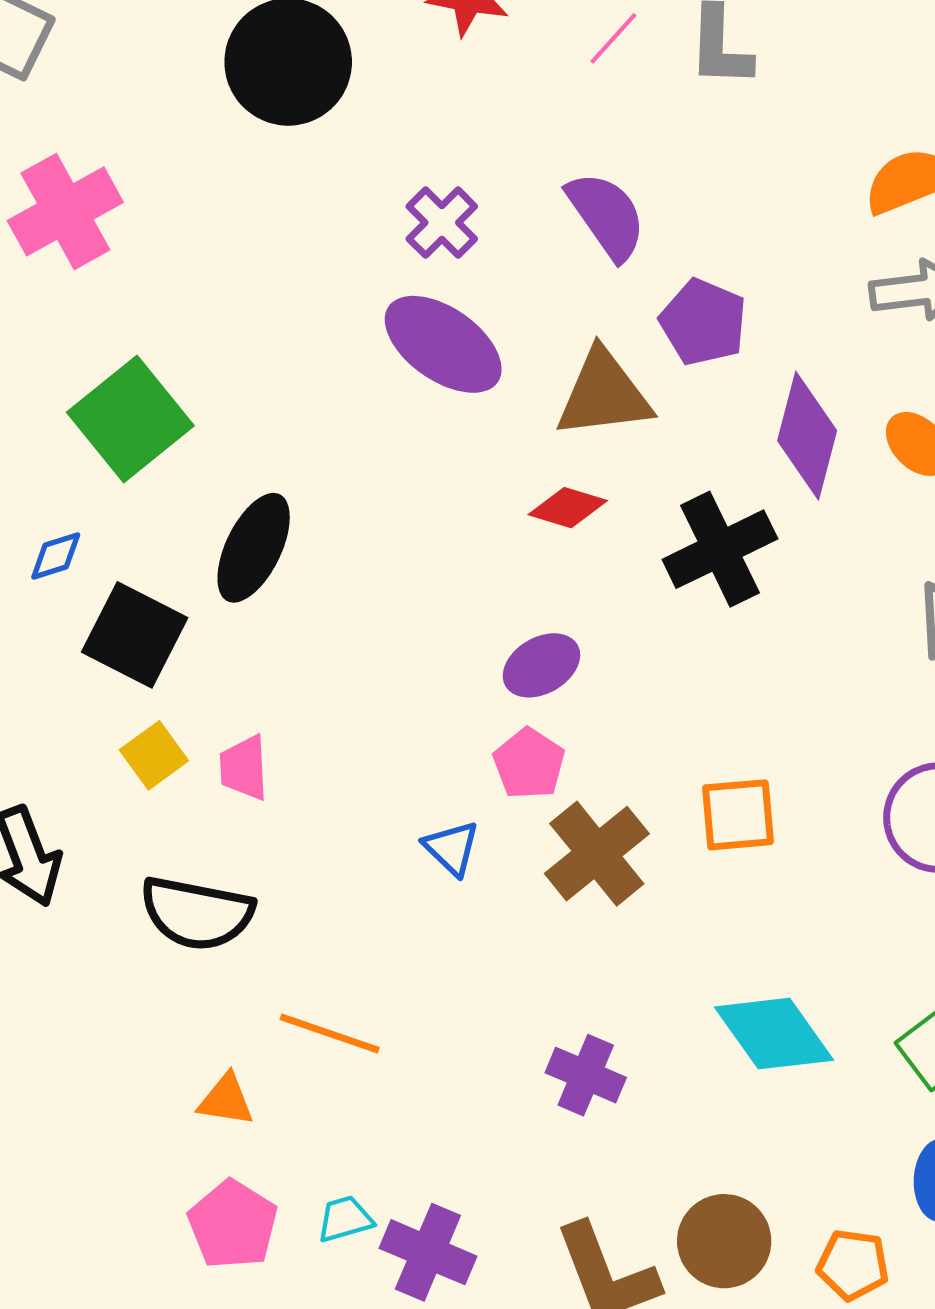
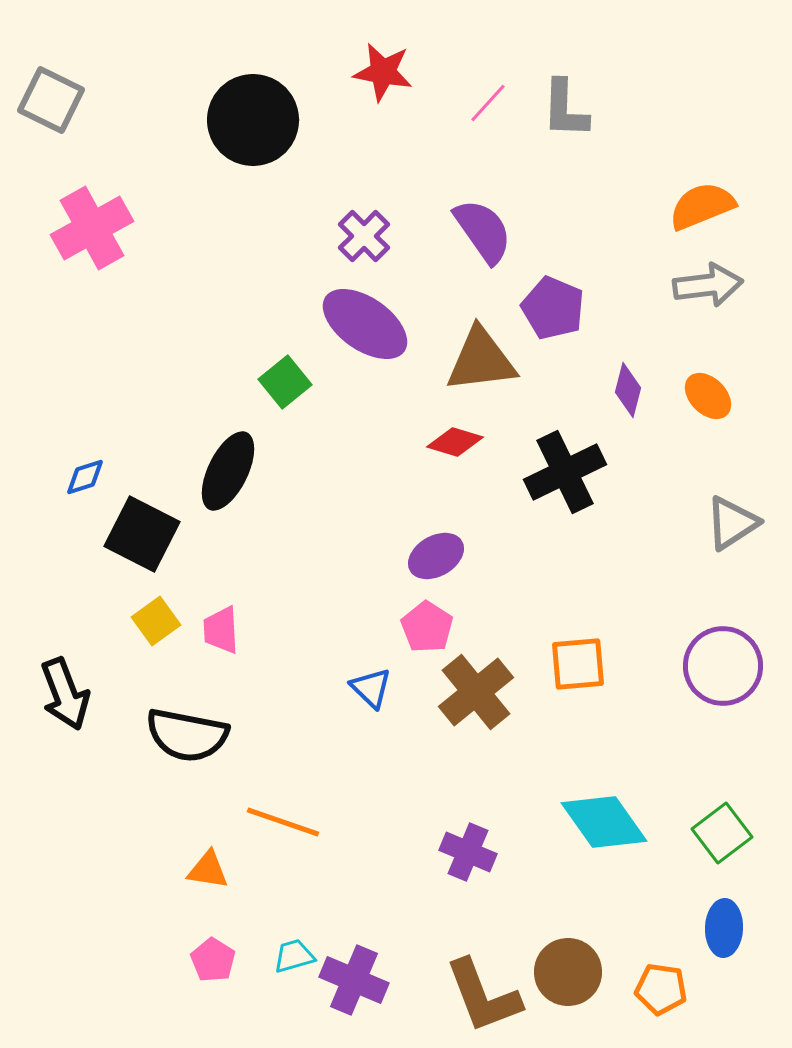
green square: (130, 419) -> (285, 382), moved, size x0.6
purple diamond: (807, 436) -> (628, 390), size x0.6
pink pentagon: (233, 1225) -> (213, 960), size x0.7

